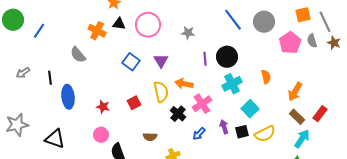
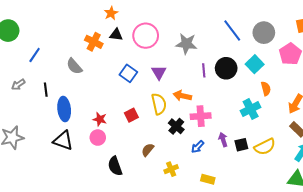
blue line: (39, 31) -> (35, 55), moved
gray star: (188, 33) -> (186, 44), size x1.5
cyan cross: (232, 84) -> (251, 109), moved
pink cross: (202, 104) -> (201, 116), turned 30
cyan square: (250, 109) -> (255, 64), moved
pink circle: (101, 135) -> (98, 138), moved
brown semicircle: (150, 137) -> (148, 150), turned 128
black triangle: (55, 139) -> (63, 141), moved

